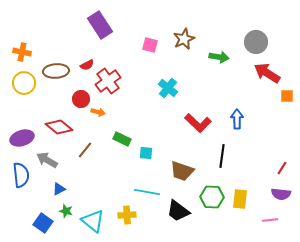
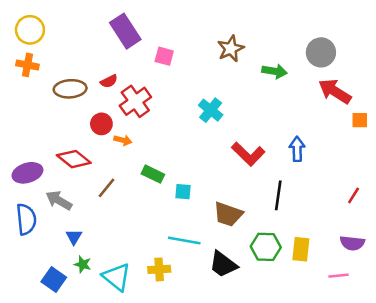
pink square: (150, 45) -> (164, 56), moved
yellow circle: (24, 83) -> (30, 30), moved
red line: (282, 168) -> (354, 195), moved
blue triangle: (59, 189) -> (74, 237), turned -32

